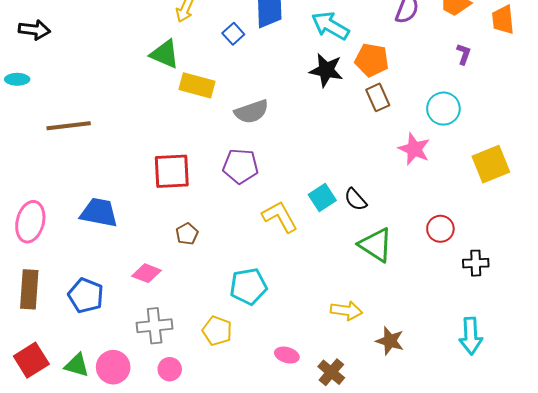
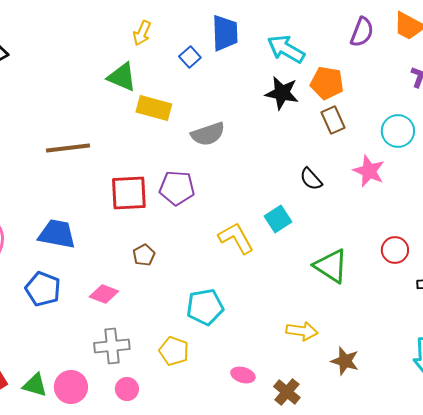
brown line: (69, 126) -> (68, 148), moved
purple pentagon: (240, 166) -> (177, 188), moved
black semicircle: (356, 199) -> (311, 179), moved
blue pentagon: (86, 295) -> (43, 289), moved

